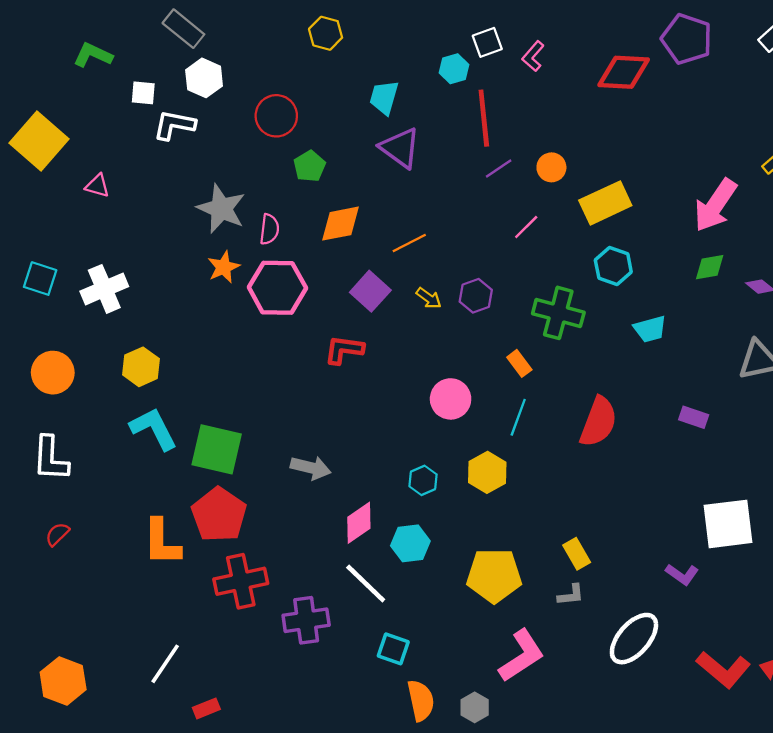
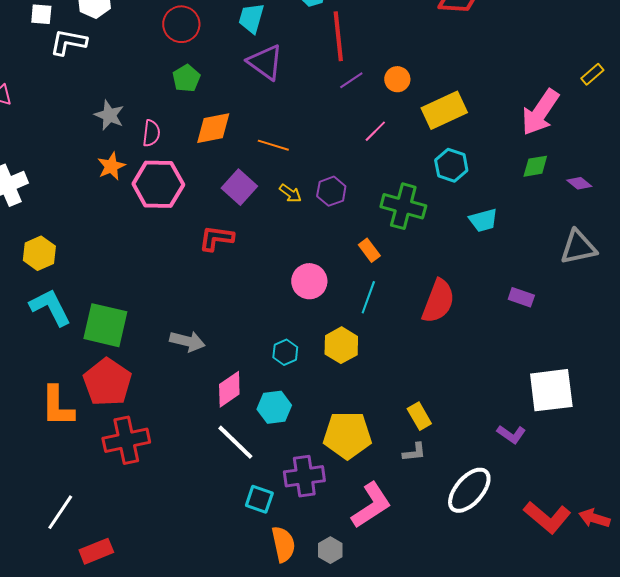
red circle: (276, 116) -> (181, 24), moved
gray star: (221, 209) -> (109, 115), size x0.7
orange line: (409, 243) -> (273, 145), turned 44
purple cross: (306, 620) -> (304, 476), moved
red rectangle: (206, 708) -> (96, 551), size x1.4

